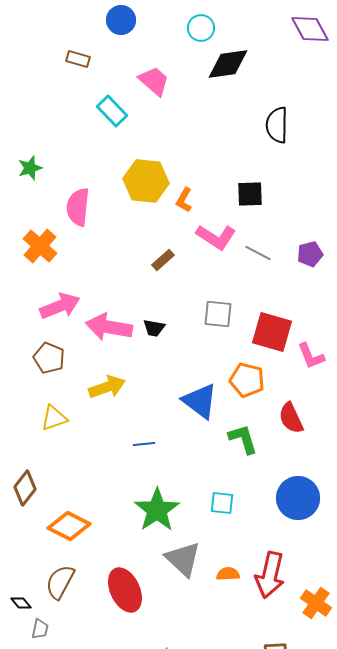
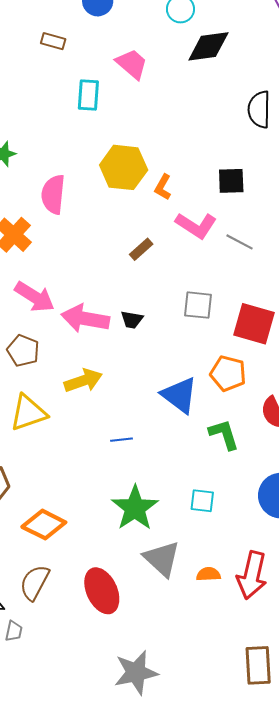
cyan rectangle: (112, 111) -> (88, 95), turned 48
pink arrow: (60, 306) -> (35, 297), turned 54
yellow triangle: (54, 418) -> (28, 413), size x1.4

